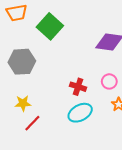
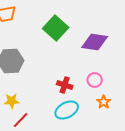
green square: (50, 26) -> (56, 28), moved

